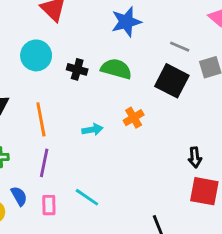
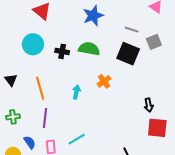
cyan arrow: (92, 130) -> (76, 92), turned -64
cyan line: (87, 197) -> (77, 139), turned -60

